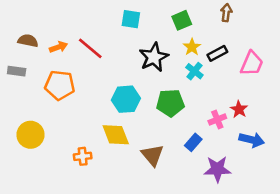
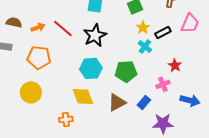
black star: (154, 57) -> (95, 35), moved
pink trapezoid: (252, 64) -> (190, 23), moved
red star: (239, 109) -> (175, 65), moved
yellow circle: (31, 135) -> (31, 92), moved
brown triangle: (153, 155) -> (117, 102), moved, turned 42
orange cross: (83, 156) -> (66, 119), moved

